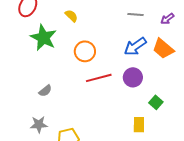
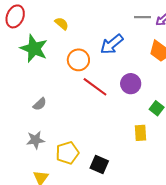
gray line: (136, 14) -> (142, 17), moved
blue arrow: (135, 46) -> (112, 44), moved
red line: (99, 78) -> (95, 87), turned 55

